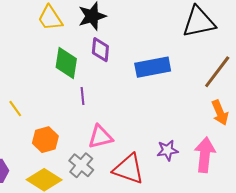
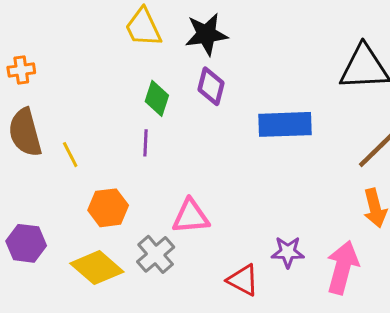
green diamond: (66, 63) -> (157, 98), size x0.7
purple line: (83, 96) -> (145, 143), moved
red triangle: (129, 169) -> (243, 280), moved, size x0.7

